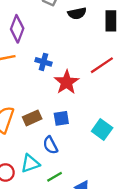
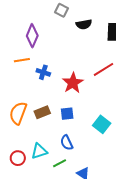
blue cross: (43, 62) -> (43, 72), moved
blue semicircle: (50, 145) -> (67, 143), moved

